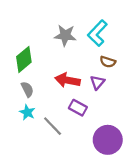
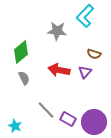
cyan L-shape: (97, 33) -> (85, 16), moved
purple rectangle: (78, 108) -> (68, 119), moved
cyan star: (27, 112) -> (15, 126), moved

